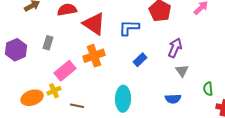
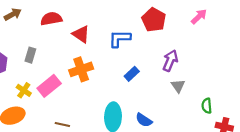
red triangle: (94, 24) -> (81, 34), size x0.7
yellow cross: (54, 91) -> (24, 90), moved, turned -32
blue semicircle: (173, 99) -> (144, 120), moved, turned 35

